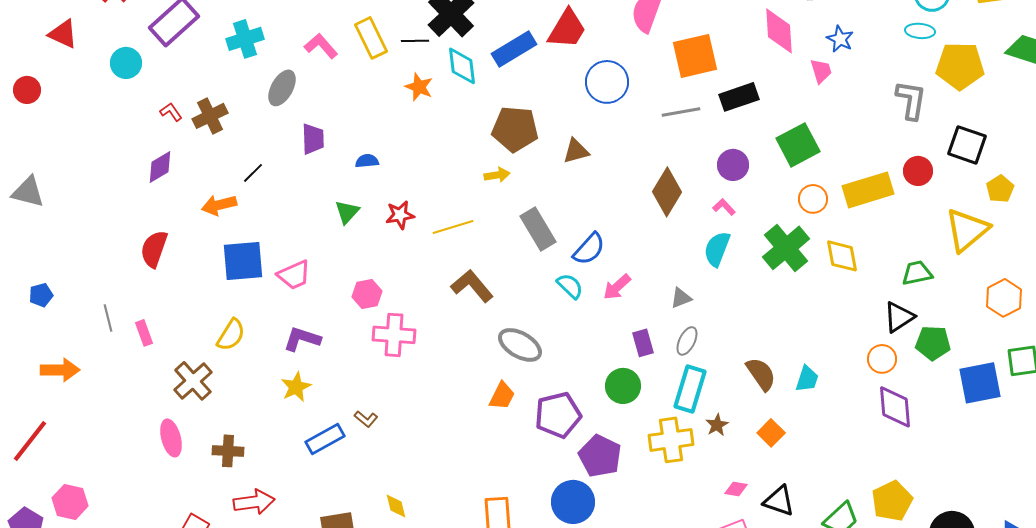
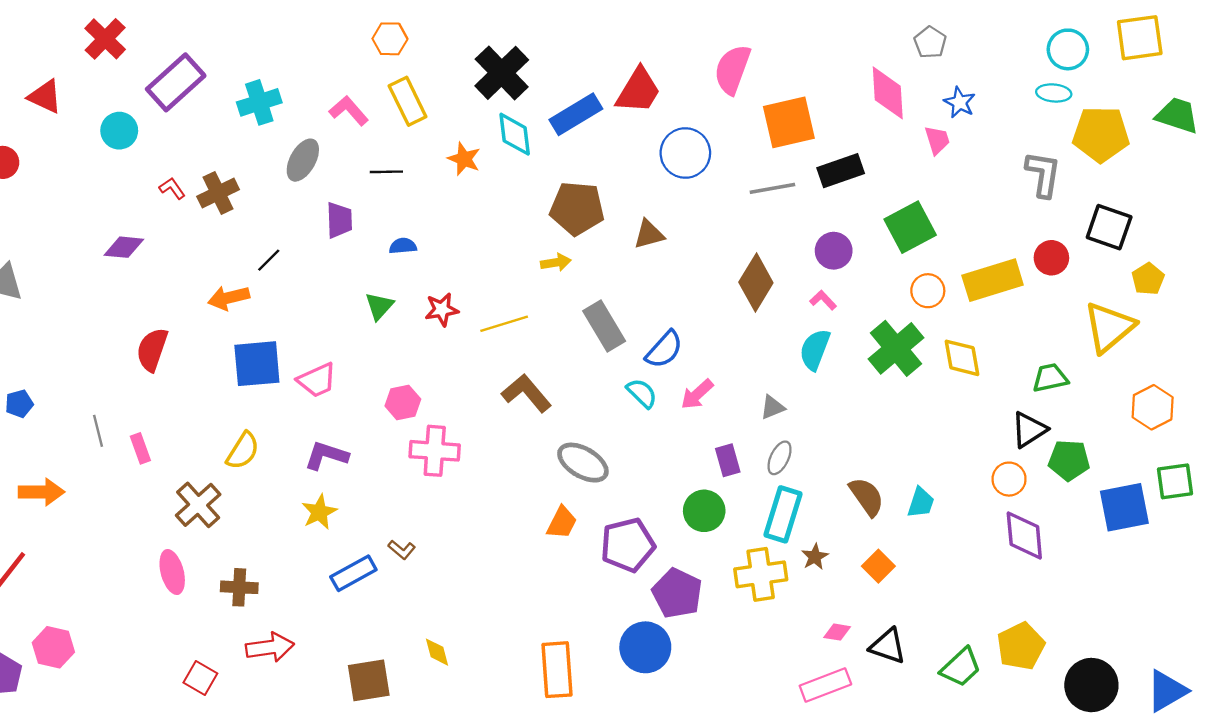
black line: (415, 41) -> (386, 172), moved
purple diamond: (160, 167) -> (124, 247), moved, turned 36

